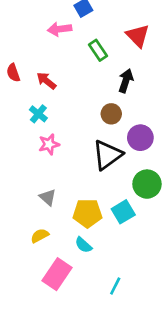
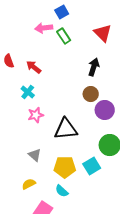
green rectangle: (98, 50) -> (64, 36), moved
brown circle: (111, 114) -> (91, 94), moved
black triangle: (107, 155) -> (66, 129), moved, turned 30

